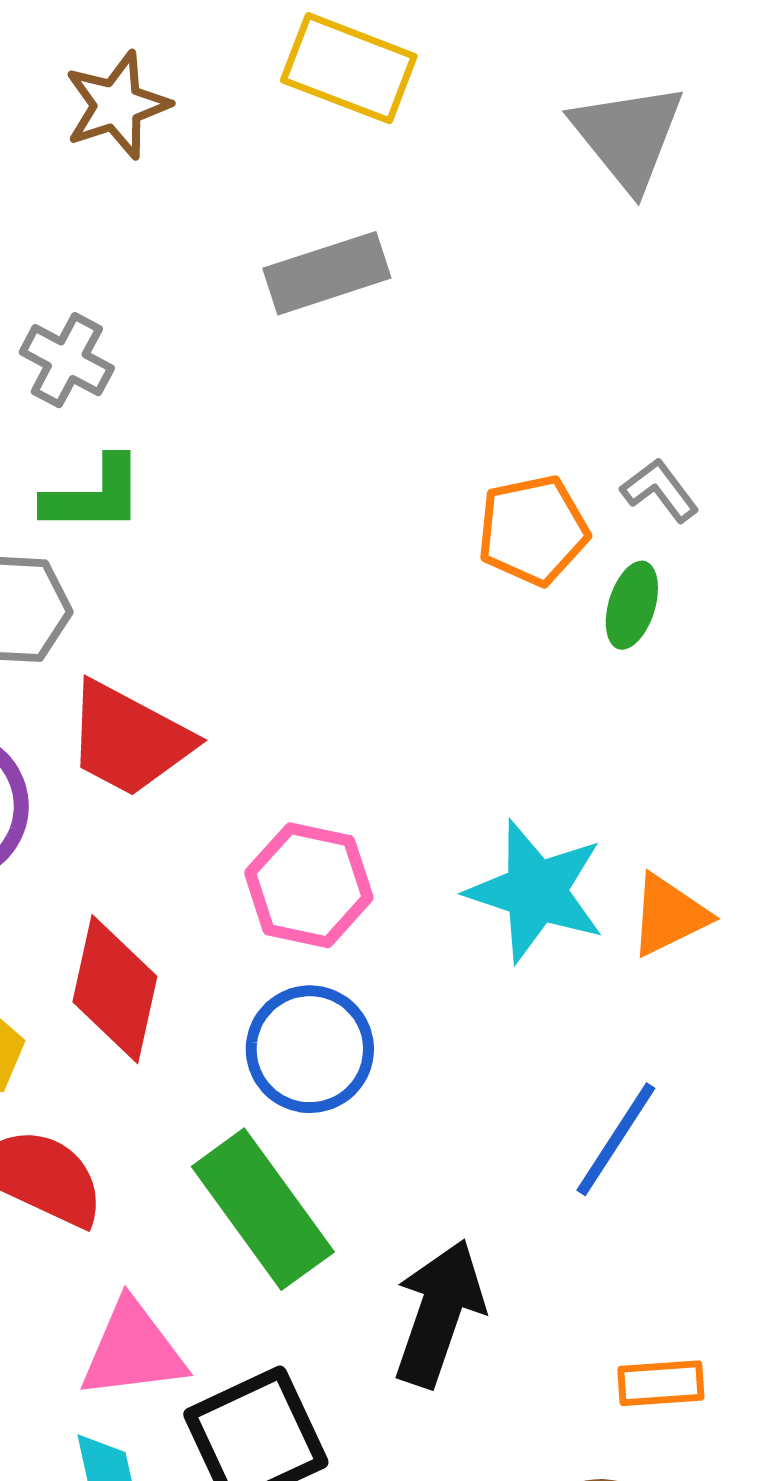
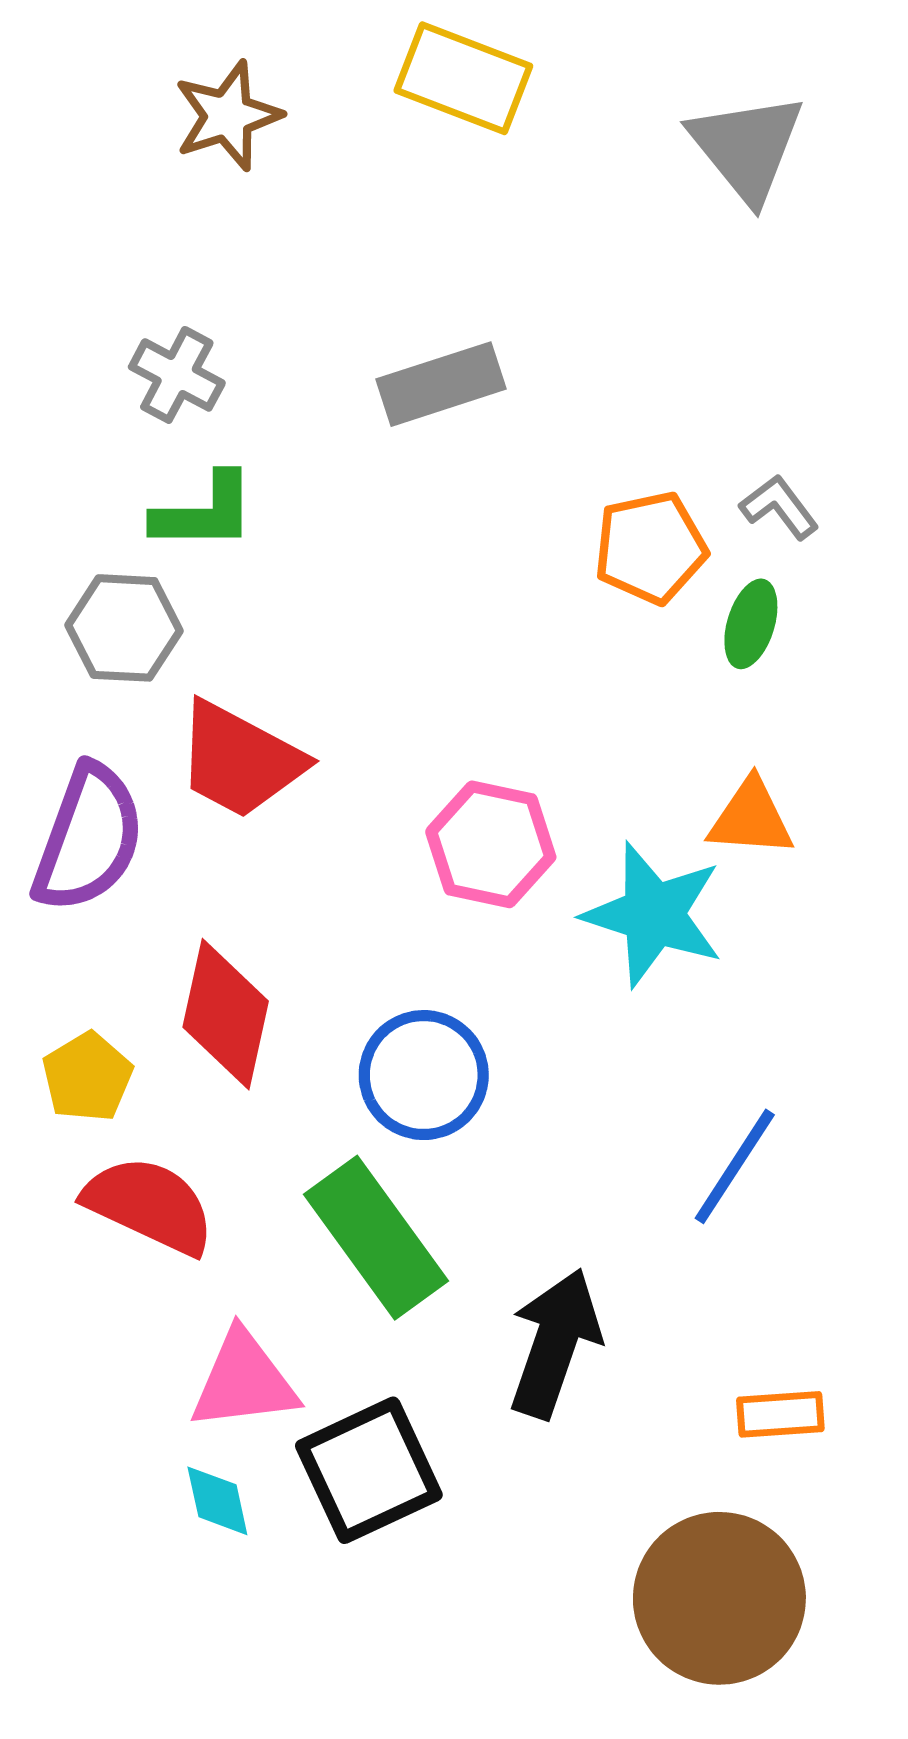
gray rectangle: (327, 273) -> (441, 384), moved
pink hexagon: (309, 885) -> (491, 844), moved
orange triangle: (669, 915) -> (751, 818), moved, turned 30

